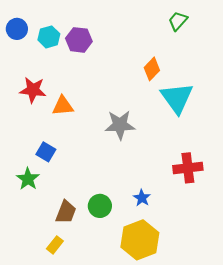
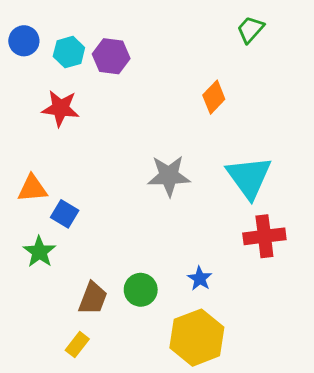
red star: (33, 90) -> (60, 108), moved
cyan triangle: (177, 98) -> (249, 177), moved
orange triangle: (63, 106) -> (32, 188), moved

